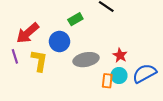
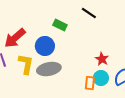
green rectangle: (75, 19) -> (60, 25), turned 56
gray ellipse: (86, 60) -> (49, 69), moved

